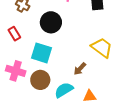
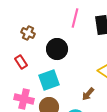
cyan square: (42, 53) -> (49, 80), turned -35

